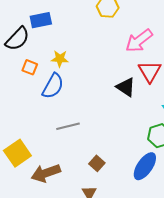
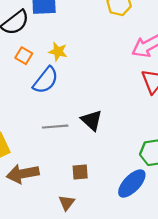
black triangle: (126, 87) -> (92, 120), moved
brown square: (97, 163) -> (80, 172), turned 35

